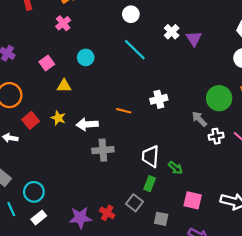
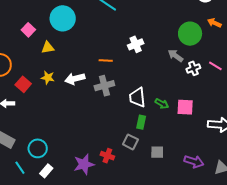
cyan circle: (86, 57) -> (63, 18), size x1.6
gray cross: (103, 150) -> (104, 86), moved
pink square: (193, 200) -> (185, 107), moved

